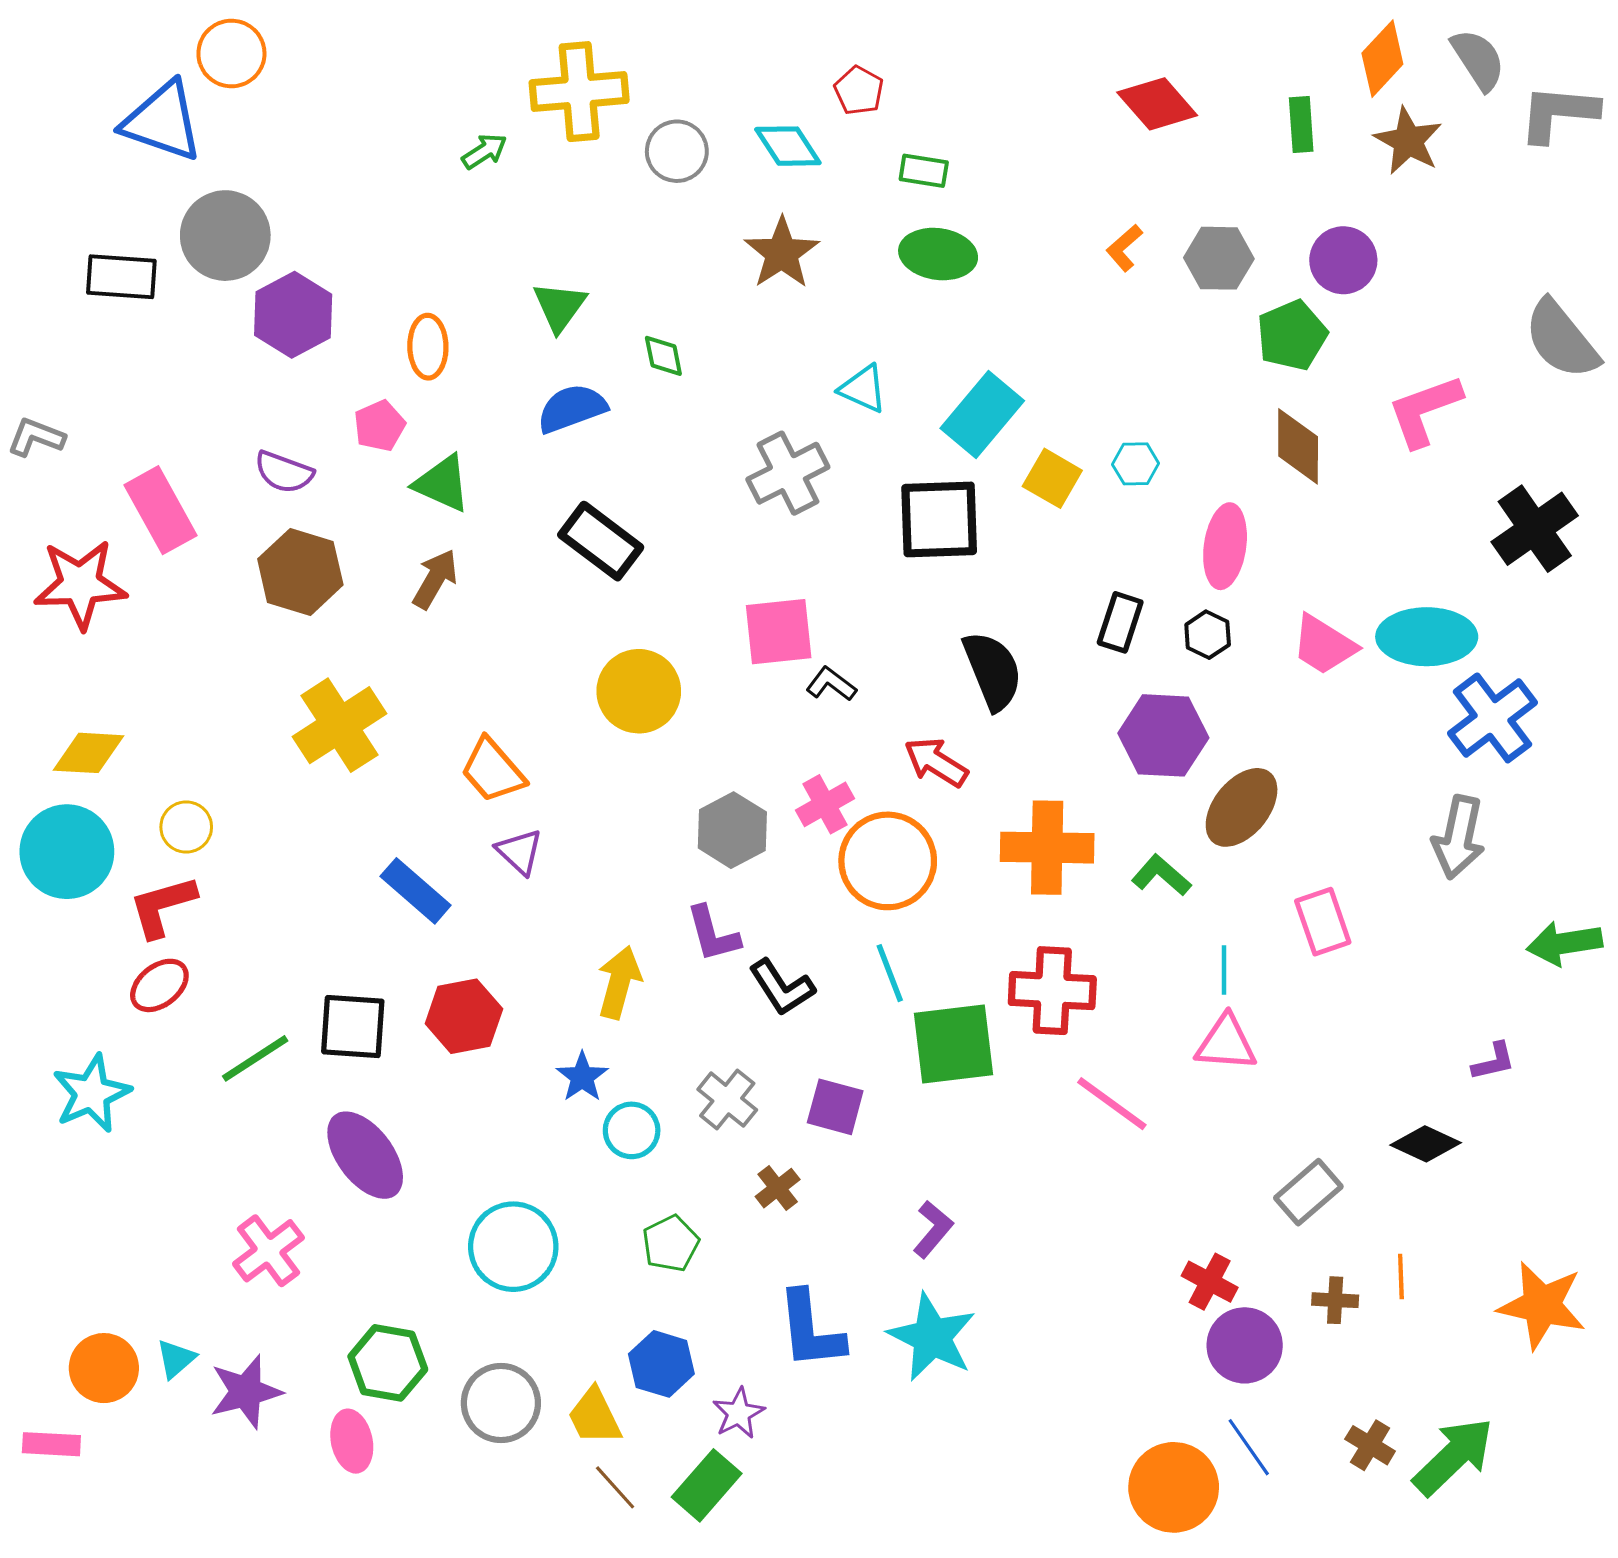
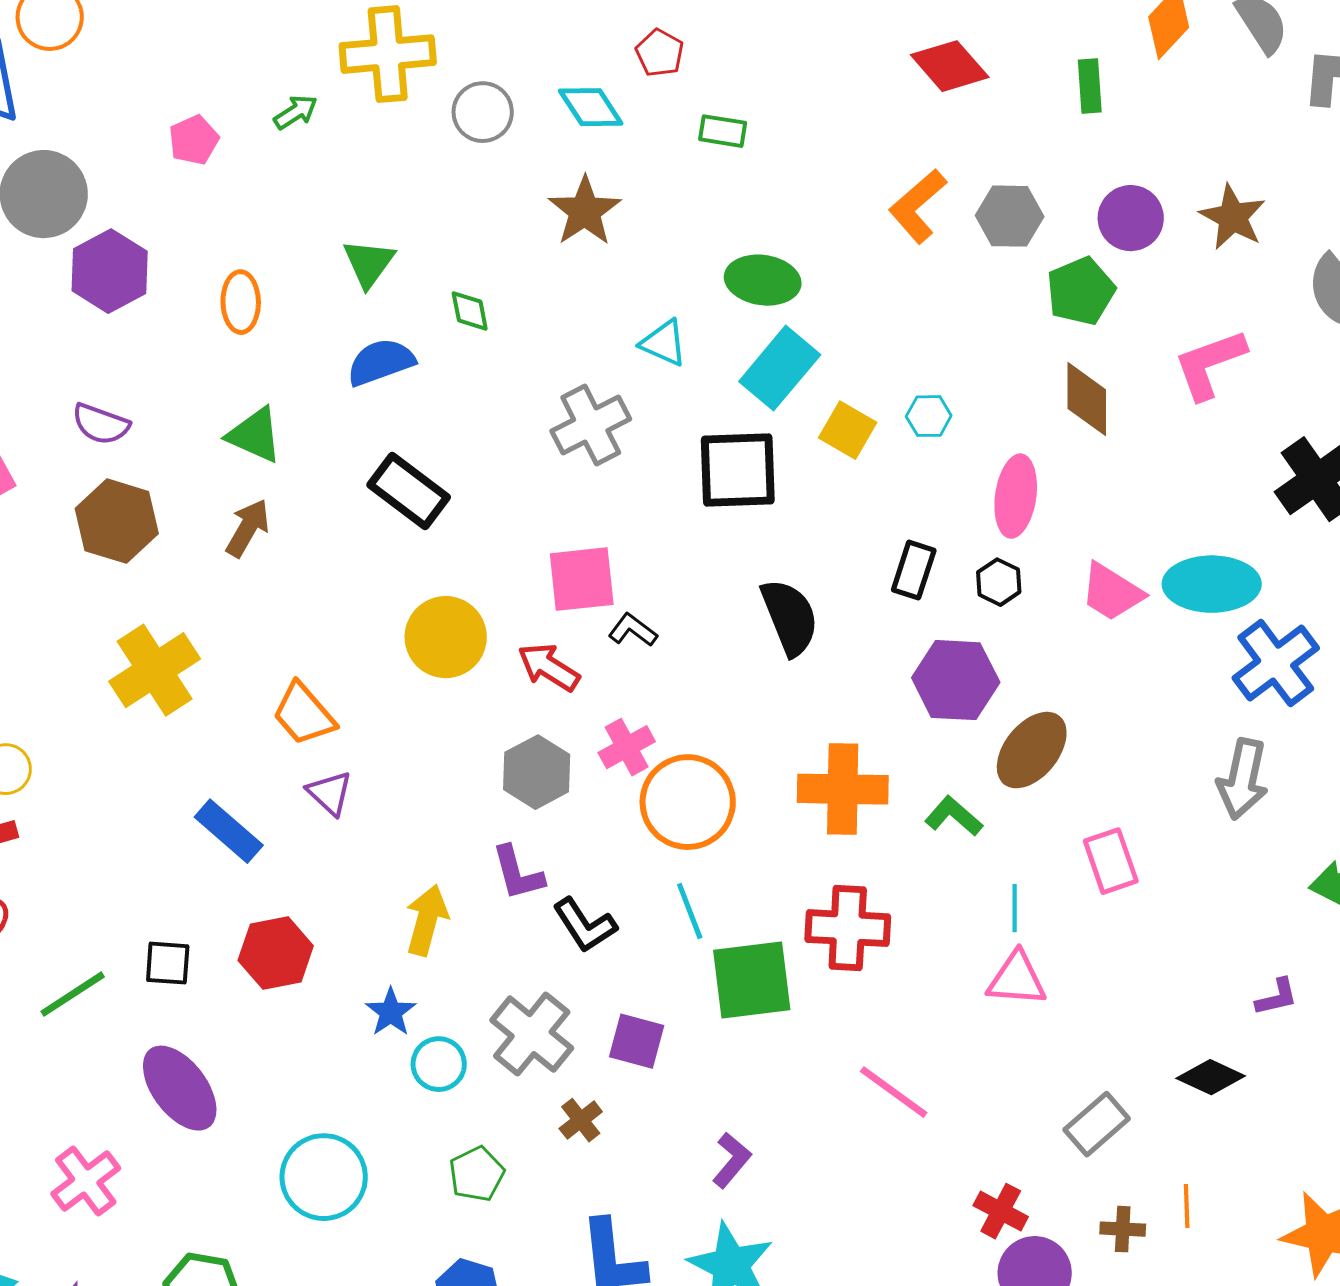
brown star: (1408, 141) -> (1233, 217), moved
orange L-shape: (1124, 248) -> (918, 206), size x1.6
green ellipse: (938, 254) -> (763, 280), moved
pink pentagon: (380, 426) -> (194, 140), moved
red arrow: (936, 762) -> (549, 667), moved
black square: (353, 1027) -> (168, 963), size x0.7
gray cross: (727, 1100) -> (532, 1034), size x1.4
pink line: (1112, 1104) -> (894, 1092), moved

